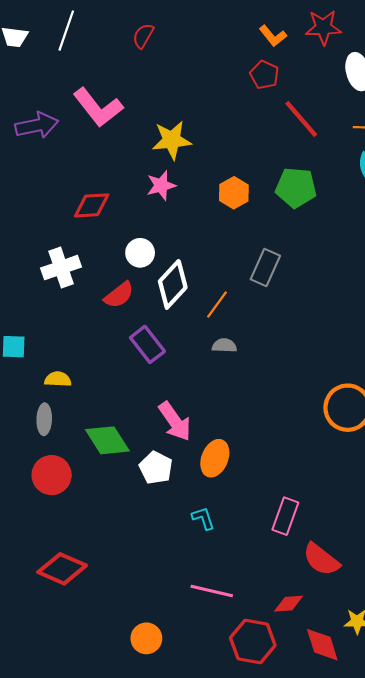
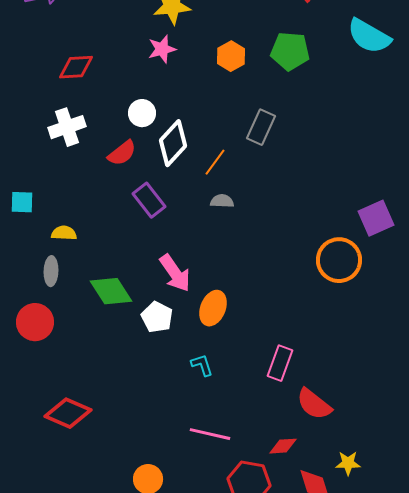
red diamond: (92, 205) -> (76, 67), moved
red circle: (52, 475) -> (35, 322), moved

